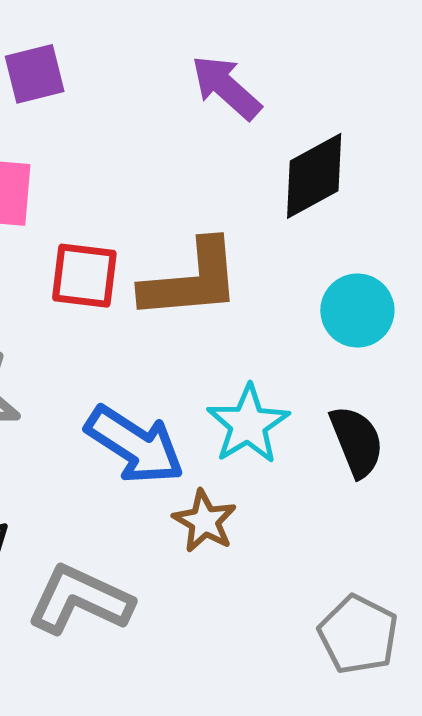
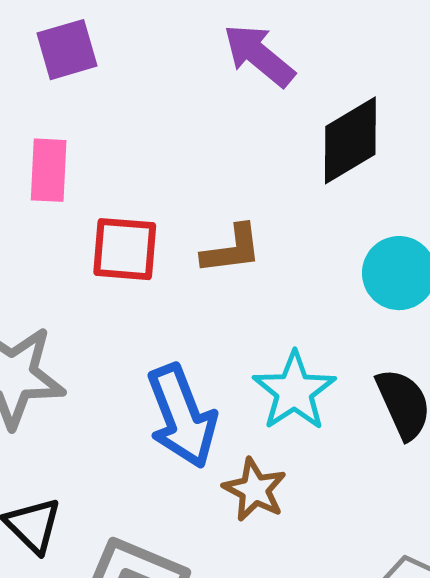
brown L-shape: (191, 280) -> (232, 249), size x0.6
blue arrow: (135, 445) -> (182, 416), turned 38

